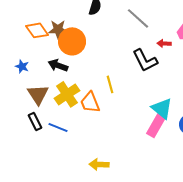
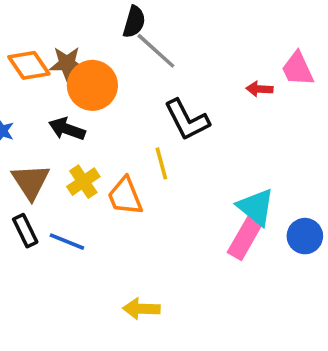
gray line: (138, 18) -> (156, 51), moved
black L-shape: (145, 60) -> (187, 120), moved
yellow cross: (67, 94) -> (83, 182), size x0.7

